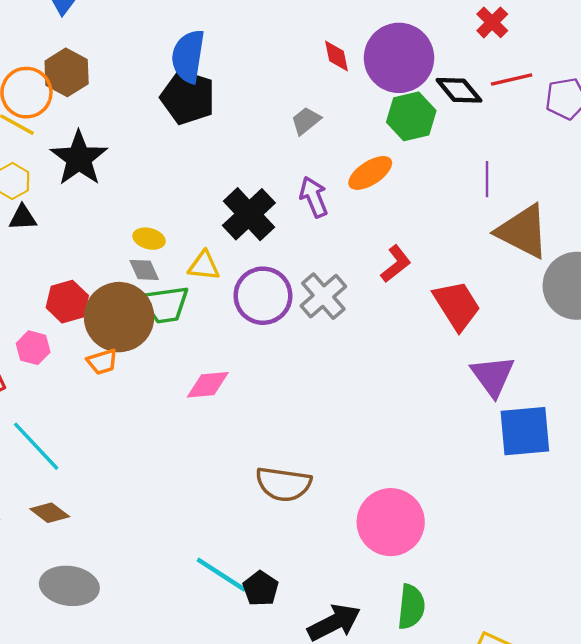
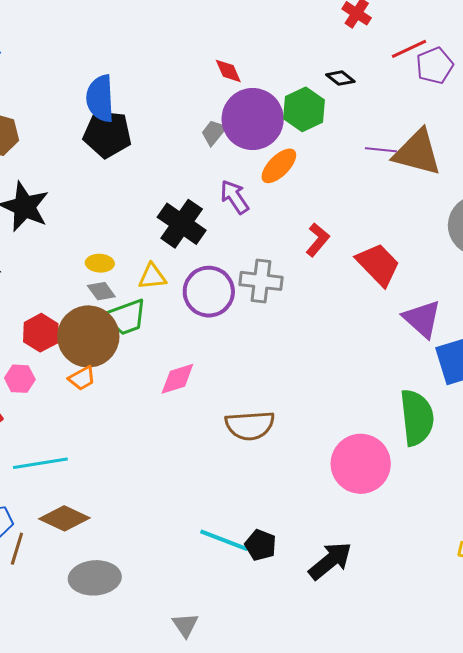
purple circle: (399, 58) -> (253, 119), moved
red line: (512, 79) -> (409, 49), moved
black diamond: (459, 90) -> (340, 78), size x0.7
purple line: (487, 179) -> (381, 150), turned -72
brown triangle: (523, 231) -> (417, 153), moved
gray cross: (323, 296) -> (261, 281), turned -30
cyan line: (36, 446) -> (40, 463), turned -44
brown semicircle: (284, 484) -> (250, 425), moved
brown diamond: (50, 513) -> (64, 518), size x1.4
green semicircle: (411, 607) -> (417, 418), moved, size x1.4

